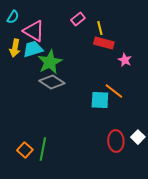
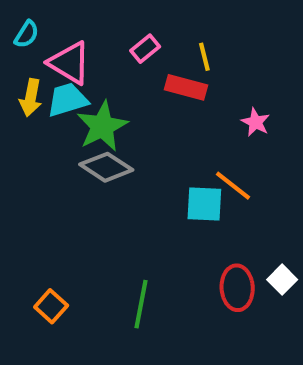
pink rectangle: (78, 19) -> (145, 49), moved
red rectangle: (104, 43) -> (186, 87), moved
green line: (43, 149) -> (141, 304), moved

